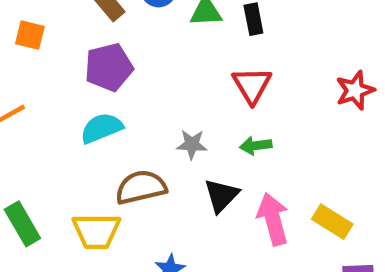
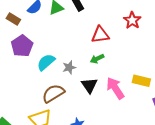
red triangle: (252, 85) -> (100, 35), moved, turned -48
cyan semicircle: (102, 128) -> (46, 62), moved

